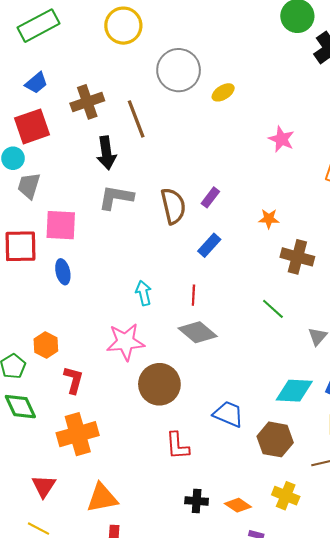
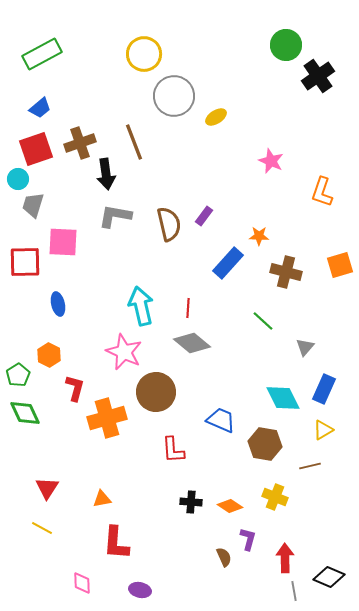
yellow circle: (123, 26) -> (144, 54), moved
brown cross: (87, 102) -> (80, 143), moved
blue rectangle: (209, 245) -> (228, 263), moved, size x1.4
blue ellipse: (63, 272) -> (58, 304), moved
cyan arrow: (144, 293) -> (141, 306), size x1.6
pink star: (125, 342) -> (124, 352), turned 30
cyan diamond: (294, 391) -> (283, 398), turned 60
orange cross: (78, 434) -> (107, 418), moved
orange triangle: (102, 498) -> (102, 499), size x0.6

